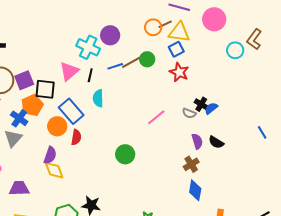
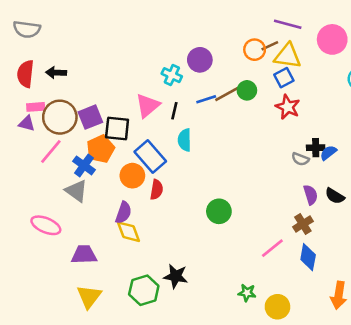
cyan cross: (88, 47) -> (172, 75), size x0.7
black cross: (201, 104) -> (316, 148), turned -32
pink line: (156, 117) -> (272, 248), moved
gray triangle: (13, 138) -> (76, 191), turned -36

